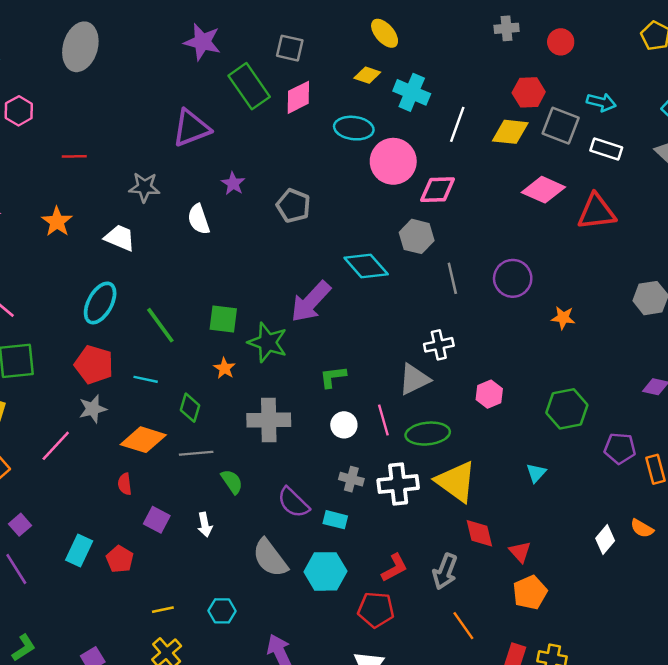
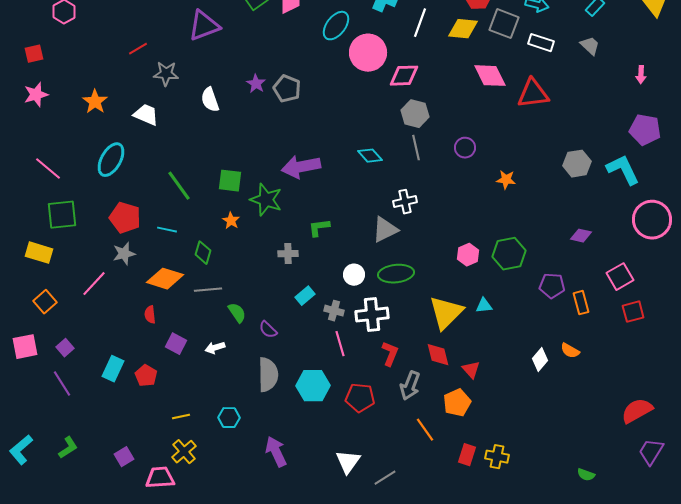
cyan ellipse: (354, 128) -> (336, 26), turned -60
red line: (74, 156) -> (138, 49), moved, turned -30
purple star: (233, 184) -> (256, 84), moved
pink diamond: (543, 190) -> (490, 76), turned 40
gray hexagon: (417, 236) -> (415, 114), moved
cyan diamond: (366, 266) -> (370, 156), moved, size x0.7
purple circle: (513, 278) -> (465, 148), size x0.7
purple arrow: (311, 302) -> (301, 167), turned 36
cyan ellipse: (100, 303) -> (111, 160), moved
pink hexagon: (489, 394) -> (468, 255), moved
gray cross: (269, 420) -> (288, 254), moved, size x0.6
pink line: (383, 420) -> (340, 344), moved
white circle: (344, 425) -> (354, 275), moved
cyan triangle: (536, 473) -> (484, 306), turned 42
yellow triangle: (456, 482) -> (446, 313), moved, turned 39
purple semicircle: (293, 502) -> (268, 330), moved, size x0.7
cyan rectangle: (335, 520) -> (305, 296), moved, turned -54
white arrow: (205, 525) -> (215, 348), turned 84
gray semicircle: (270, 558) -> (268, 375), turned -144
red L-shape: (394, 568) -> (390, 354), moved, turned -40
orange pentagon: (530, 592) -> (457, 403), moved
red pentagon: (376, 610) -> (360, 398), moved

